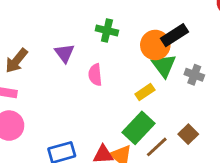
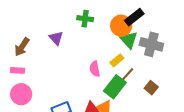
pink semicircle: (95, 75) -> (95, 69), moved
gray cross: (194, 75) -> (151, 44), size x1.6
brown line: (157, 147) -> (127, 75), moved

